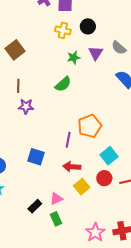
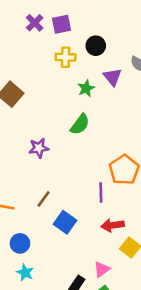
brown line: (18, 86) -> (44, 199), moved, turned 48
purple star: (26, 106) -> (39, 148), moved
blue square: (36, 157) -> (65, 222), turned 30

